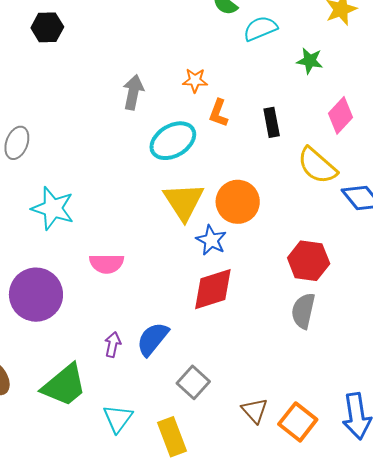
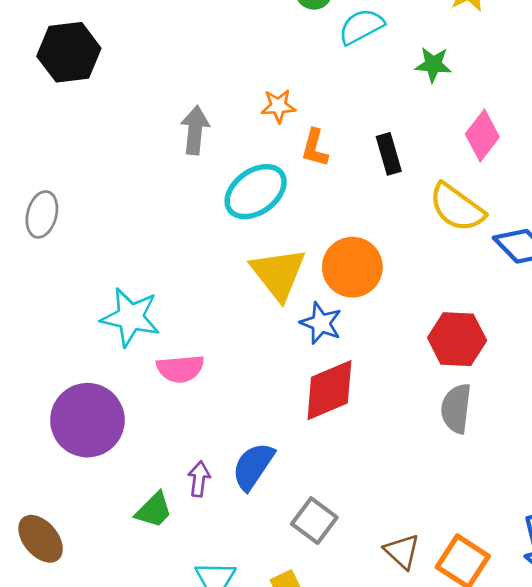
black hexagon: (47, 27) -> (69, 52), size x1.4
cyan star: (53, 208) -> (130, 317), moved
green trapezoid: (64, 385) -> (154, 510), moved, size x0.6

